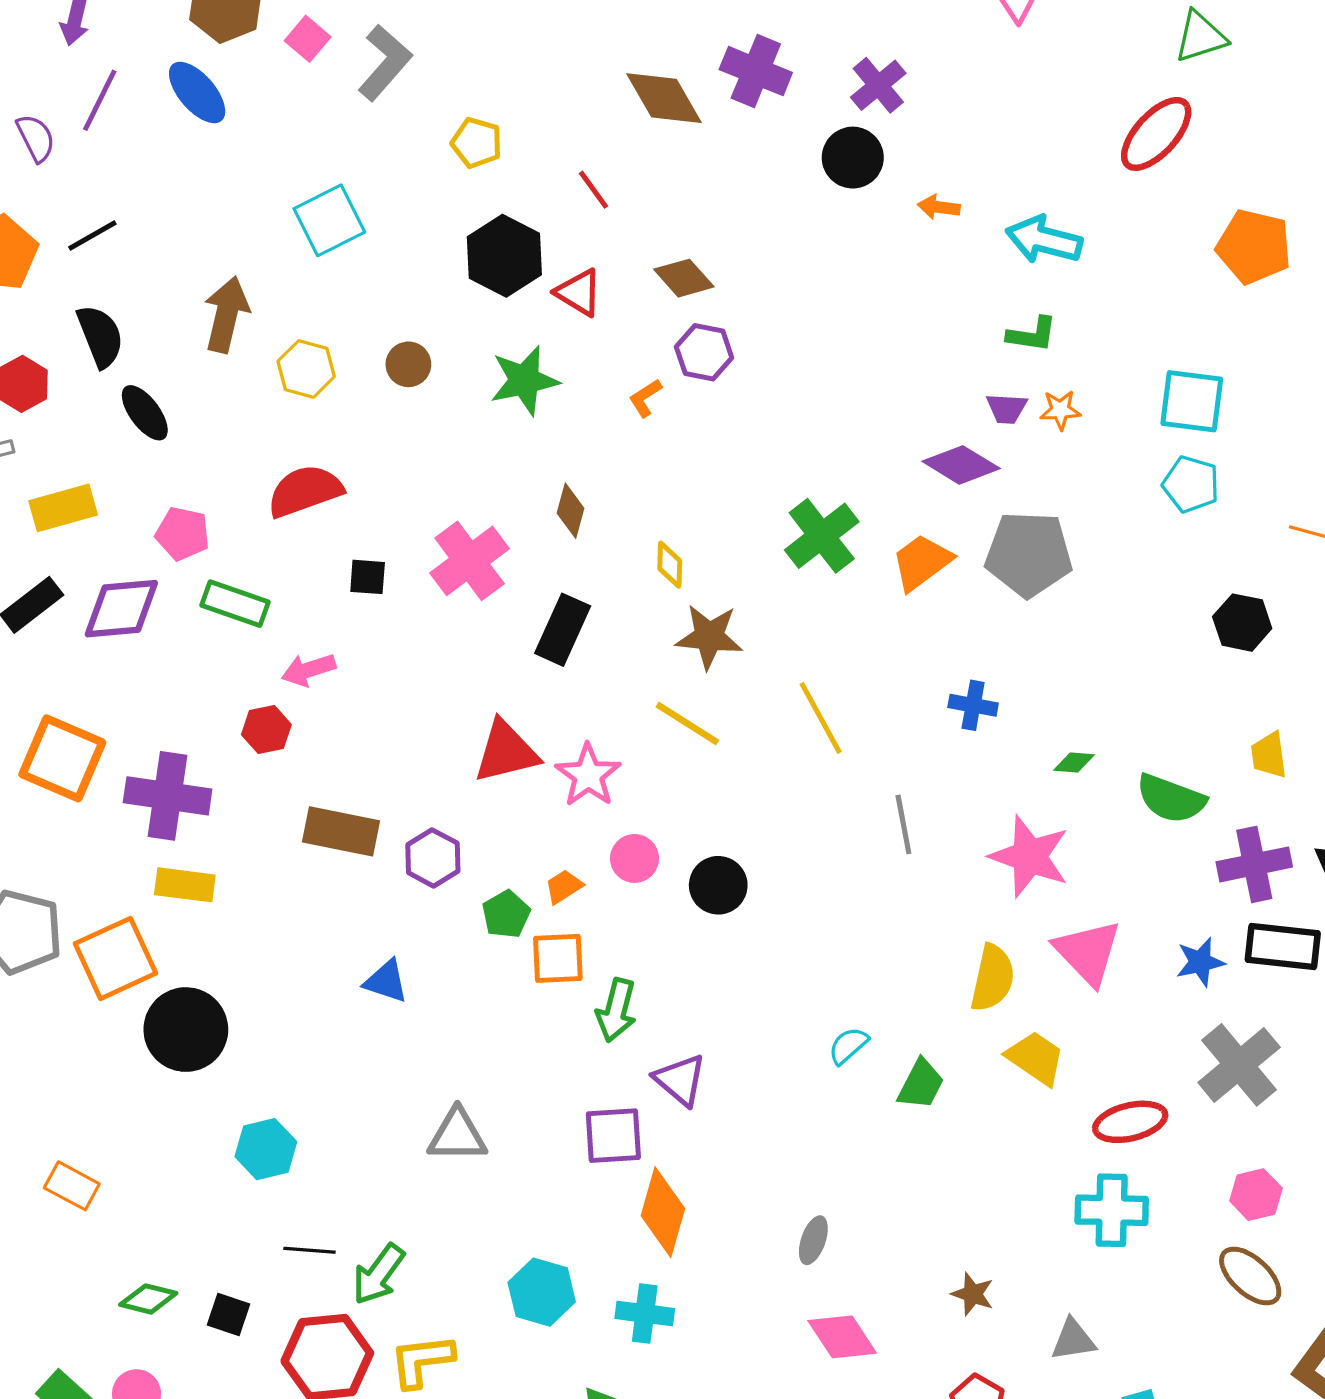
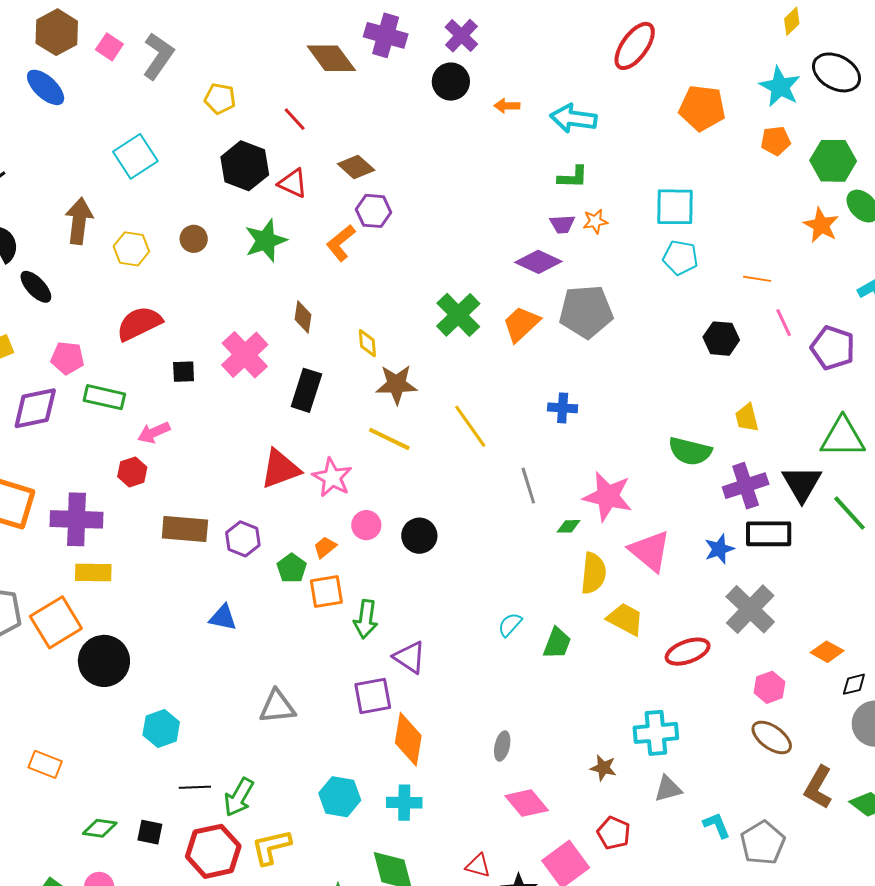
orange L-shape: (645, 398) -> (341, 243), size x1.5
green diamond: (1074, 762) -> (569, 526), moved
cyan cross: (1112, 1210) -> (656, 733), moved

